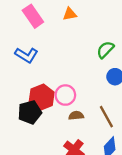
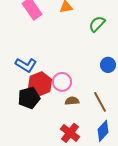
green semicircle: (105, 50) -> (97, 24), moved
blue L-shape: (26, 55) -> (26, 65), moved

